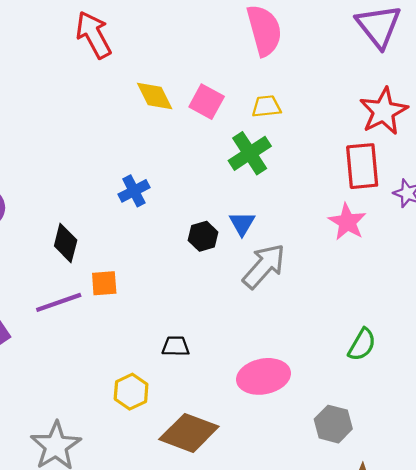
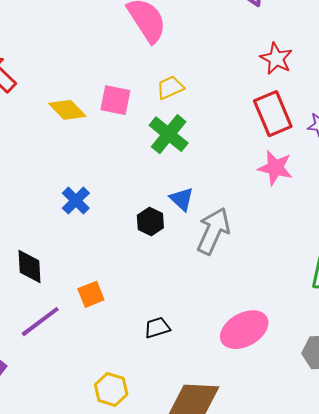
red star: (383, 111) -> (276, 59), size x0.7
orange square: (104, 283) -> (91, 294), moved
yellow hexagon: (131, 392) -> (111, 389), moved

